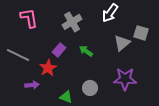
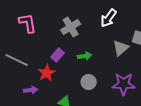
green arrow: (86, 51) -> (85, 56), turned 136
gray circle: (90, 88) -> (89, 82), moved

